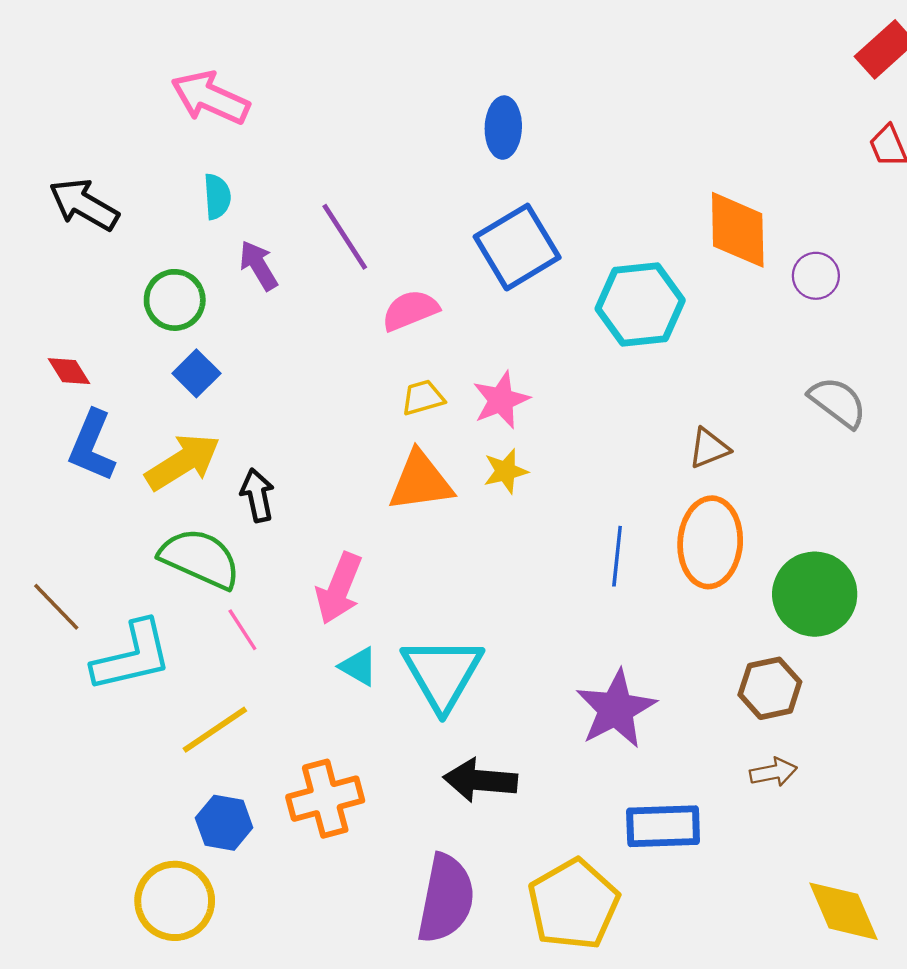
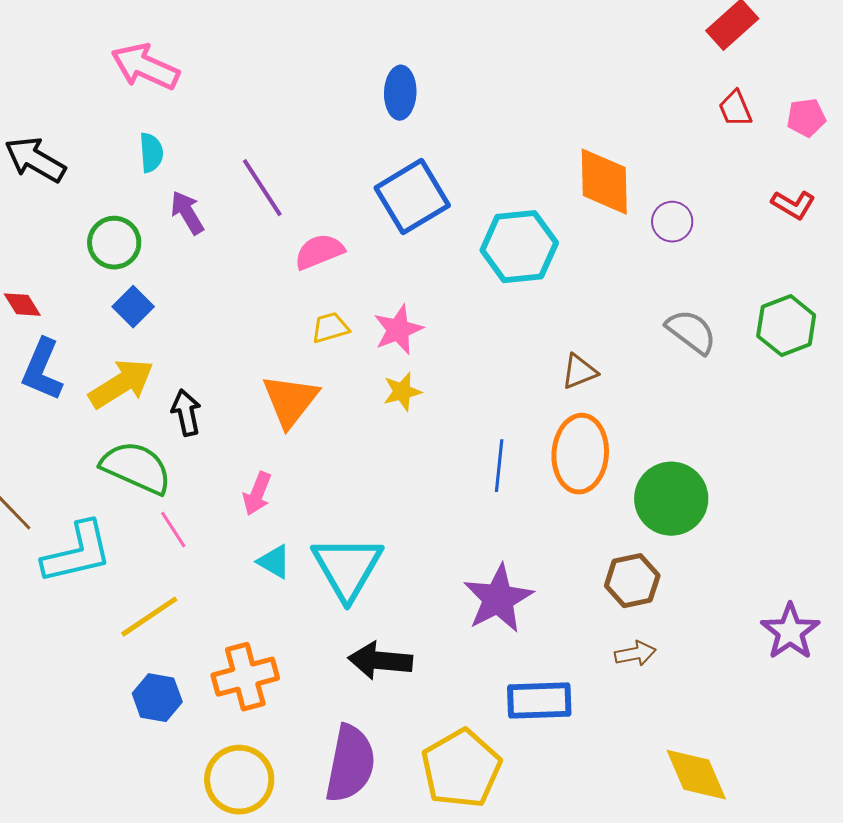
orange triangle: (421, 481) -> (290, 401), moved, turned -44
pink arrow: (339, 588) -> (257, 494), size x0.7
yellow circle: (175, 901) -> (239, 780), moved

